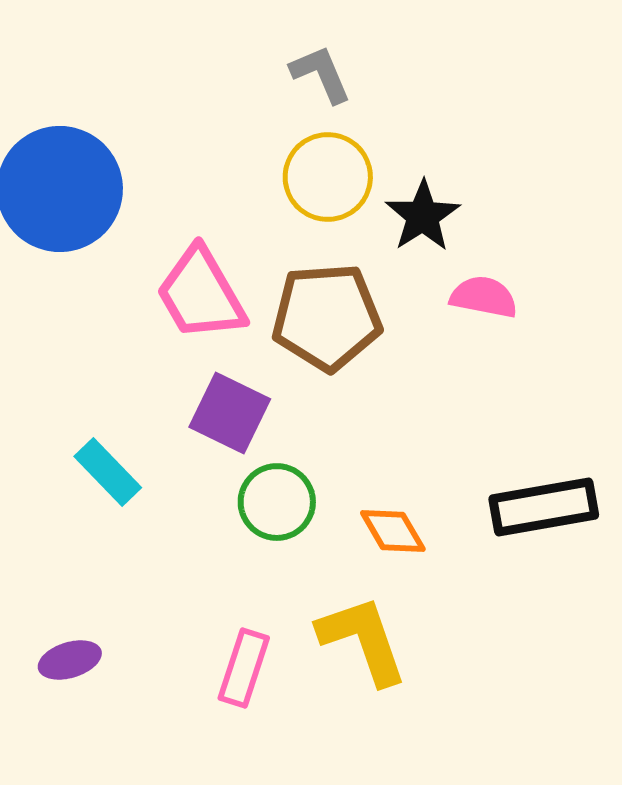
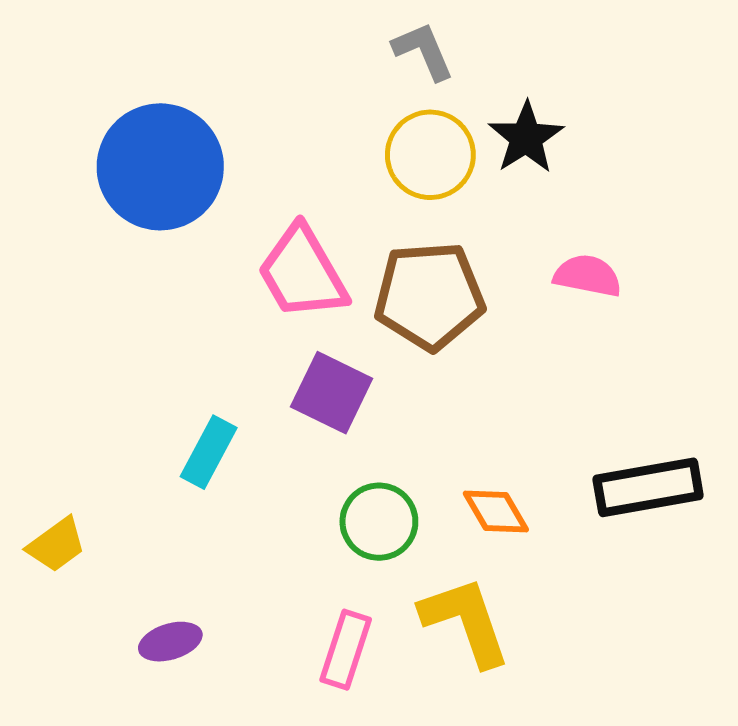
black star: (423, 216) -> (526, 138), moved
cyan rectangle: (108, 472) -> (209, 452), turned 72
green circle: (277, 502) -> (379, 522), moved

